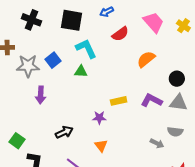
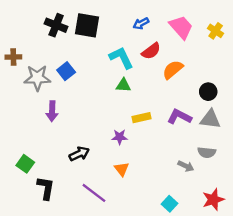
blue arrow: (107, 12) -> (141, 23), moved
black cross: (32, 20) -> (56, 25), moved
red semicircle: (120, 34) -> (151, 51), moved
cyan L-shape: (86, 49) -> (121, 58), moved
green triangle: (81, 71) -> (123, 85), moved

